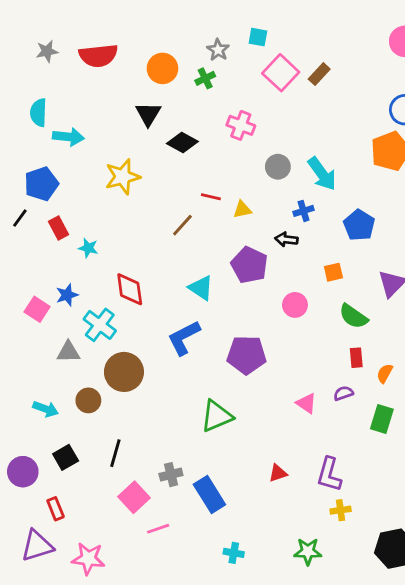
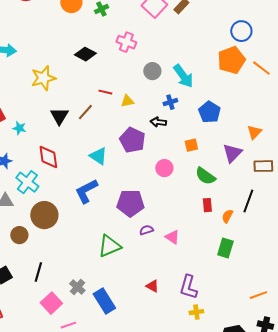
black triangle: (148, 114) -> (59, 116), moved
purple semicircle: (343, 393) -> (146, 230), moved
red triangle: (278, 473) -> (152, 286), turned 48
gray cross: (171, 475) -> (77, 287), turned -35

